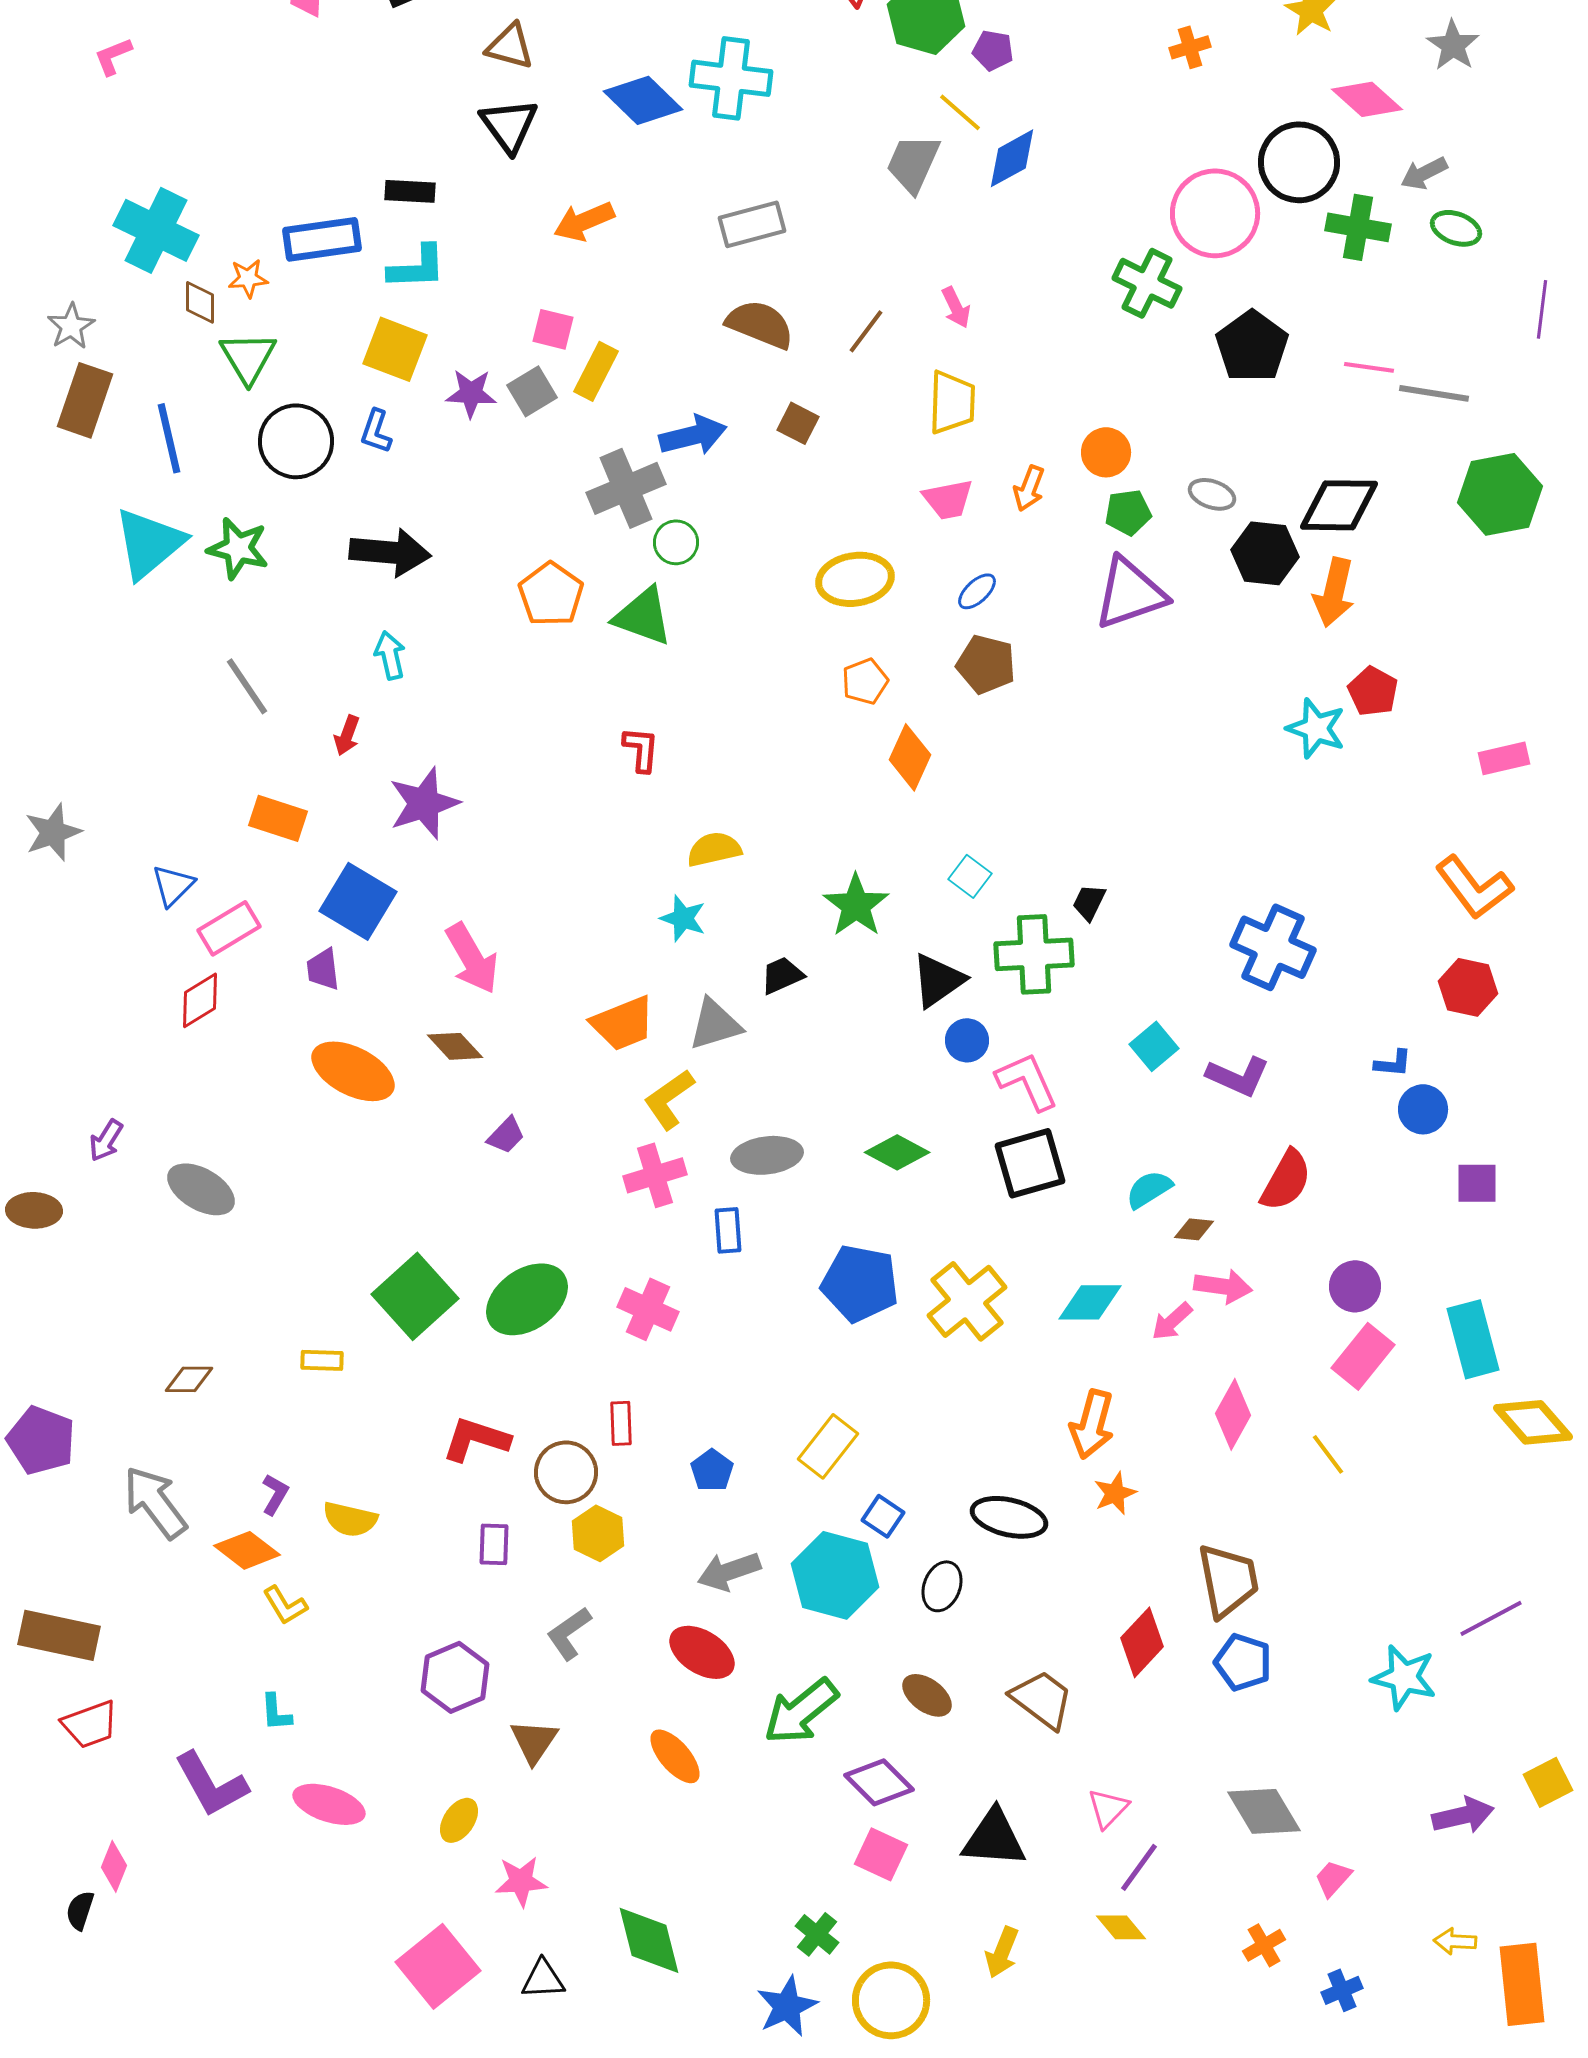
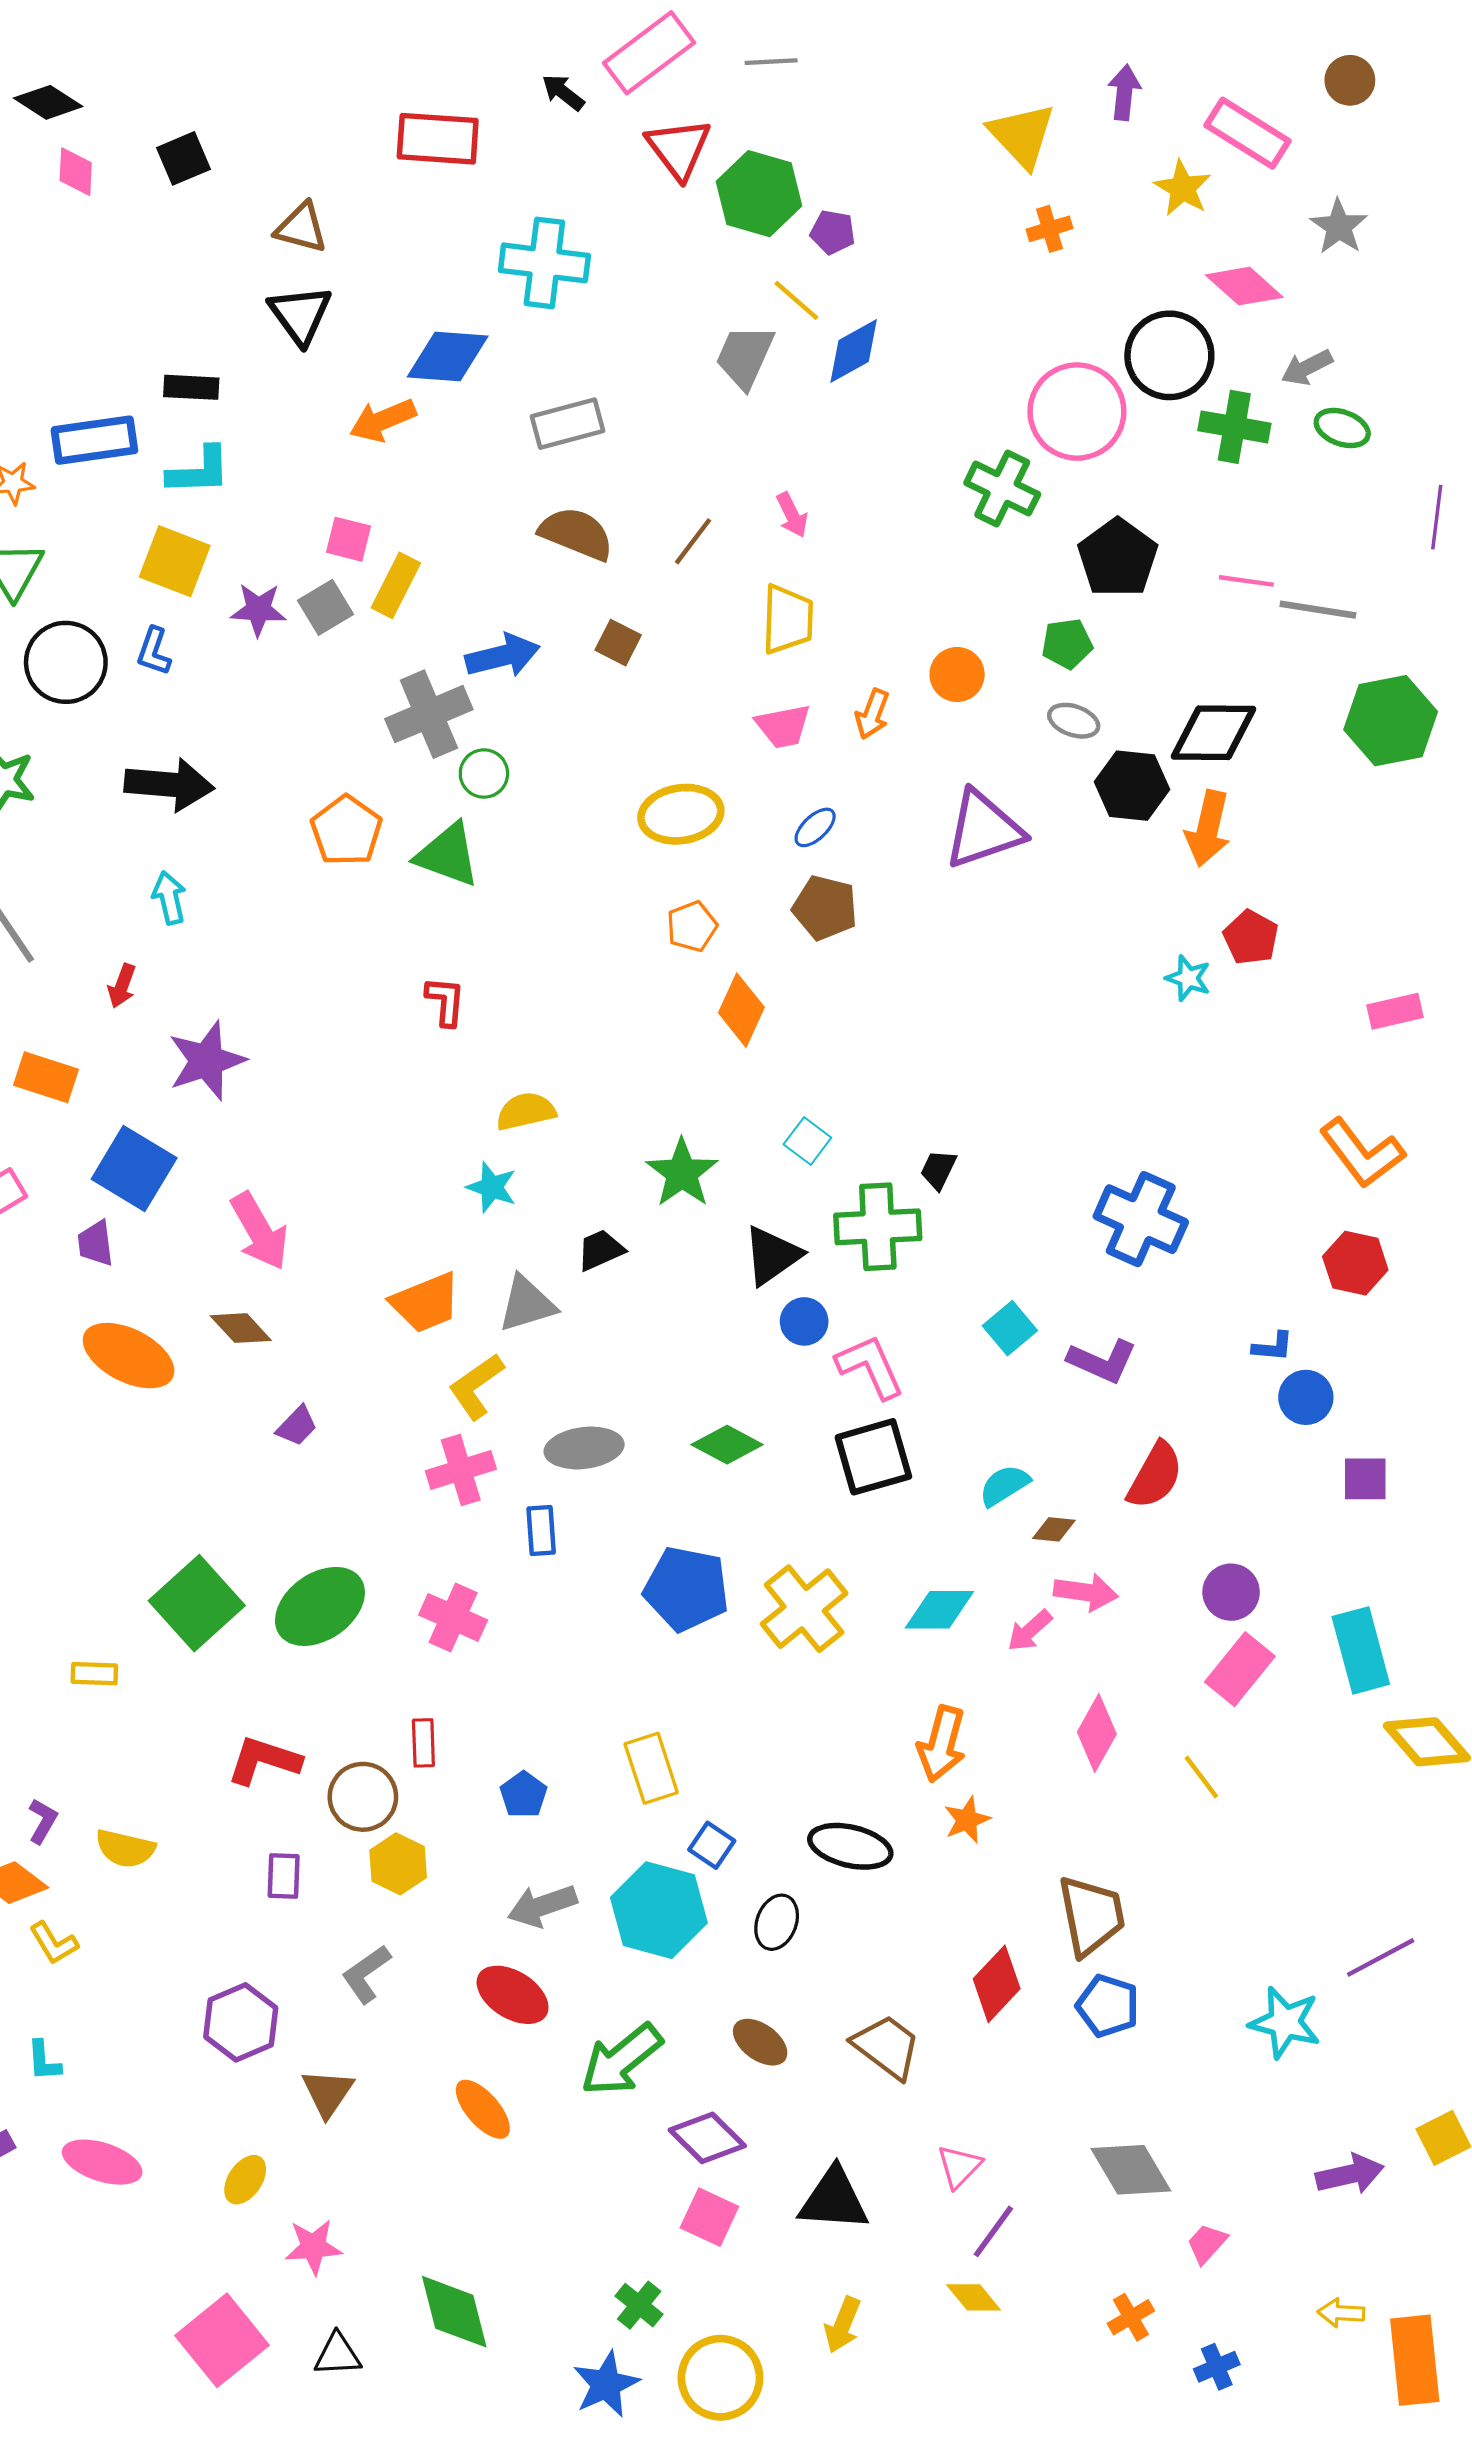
blue diamond: (643, 100) -> (448, 356), moved, turned -40
green pentagon: (1128, 512) -> (1067, 644), moved
cyan star: (1316, 728) -> (1188, 978), size x0.7
yellow rectangle: (828, 1446) -> (651, 1768), turned -56

